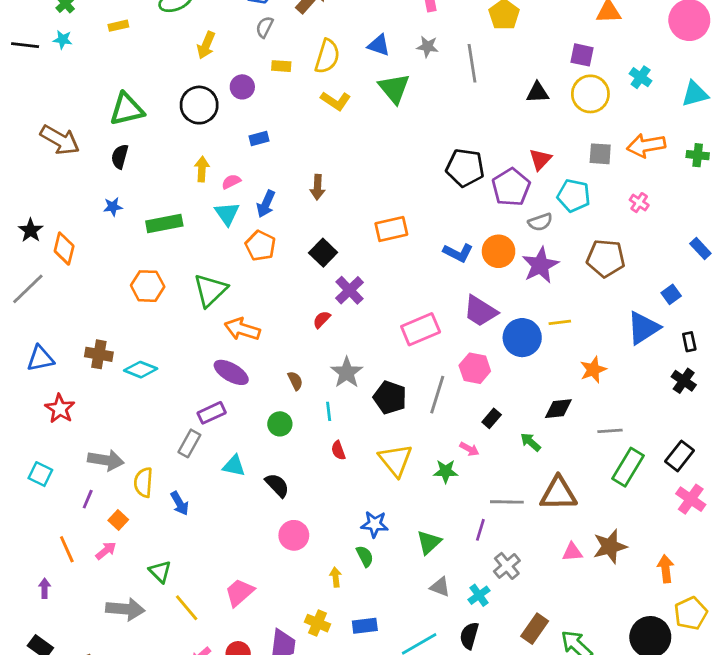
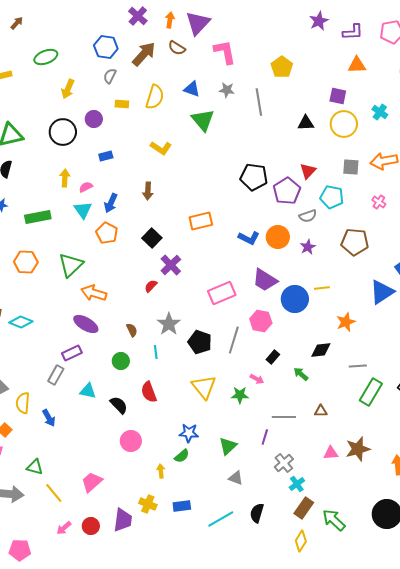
yellow L-shape: (336, 101) -> (161, 148), moved
purple star: (540, 265) -> (308, 247), size x0.6
red semicircle: (338, 450) -> (149, 392), moved, size x1.5
brown triangle: (558, 494) -> (321, 411), size x0.5
green semicircle: (365, 556) -> (182, 456), turned 77
green triangle: (160, 572) -> (35, 467), turned -30
cyan cross: (479, 595) -> (297, 484), moved

